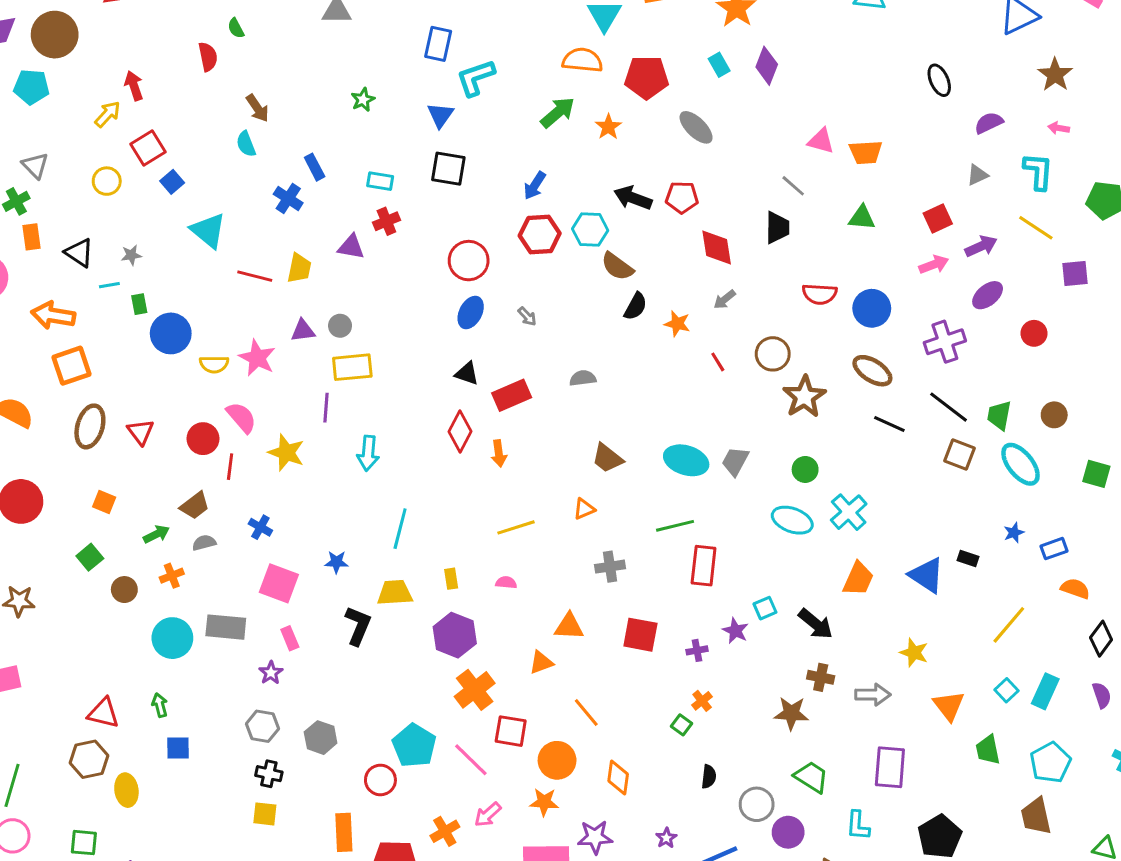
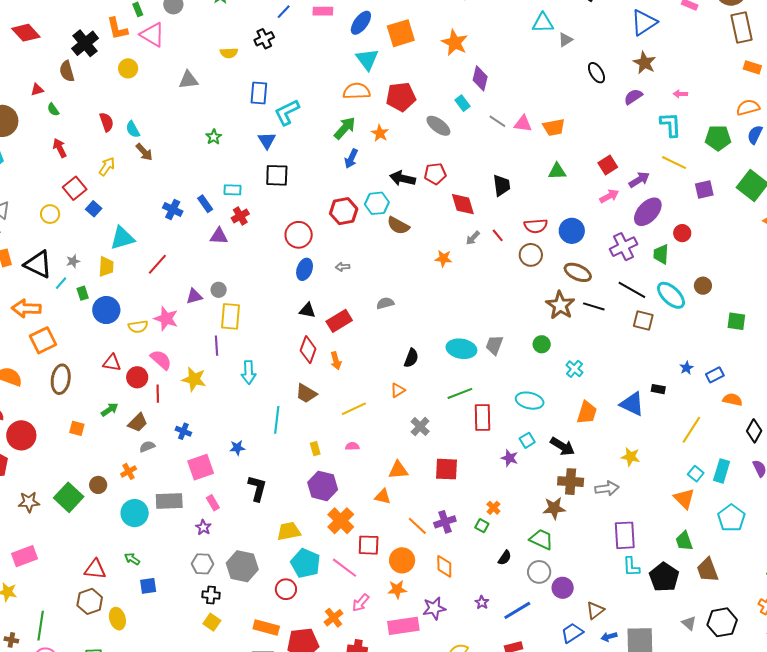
green semicircle: (236, 28) -> (53, 110), moved
cyan rectangle: (719, 65) -> (462, 103), moved
brown star: (1055, 75) -> (645, 63), moved
yellow arrow: (107, 114) -> (107, 166), moved
cyan semicircle: (246, 144) -> (133, 129), moved
blue rectangle: (315, 167) -> (205, 204), moved
gray triangle: (977, 175) -> (565, 40), moved
blue arrow: (535, 186) -> (351, 159), moved
gray line: (793, 186) -> (497, 121), moved
cyan triangle: (208, 231) -> (122, 238), turned -48
black triangle: (79, 253) -> (38, 264), size x1.4
yellow trapezoid: (299, 268) -> (106, 267), moved
red line: (255, 276) -> (157, 264), turned -55
cyan line: (109, 285) -> (61, 283), turned -32
purple ellipse: (988, 295) -> (648, 212), size x1.4
black semicircle: (635, 306) -> (411, 358), moved
gray arrow: (527, 316) -> (343, 267), turned 136
brown circle: (773, 354) -> (531, 255), moved
red line: (718, 362) -> (498, 235), moved
yellow rectangle: (352, 367) -> (230, 316), turned -72
brown star: (804, 397) -> (560, 305), moved
green trapezoid: (999, 415) -> (661, 254), moved
red triangle: (141, 432) -> (112, 363), moved, turned -36
brown trapezoid: (607, 458) -> (306, 393), moved
cyan ellipse: (1021, 464) -> (671, 295), moved
cyan cross: (849, 512) -> (574, 369), size x0.7
cyan ellipse: (792, 520) -> (530, 401), moved
green arrow: (156, 534) -> (110, 410), moved
green square: (90, 557) -> (69, 497), moved, size x1.6
gray cross: (610, 567) -> (420, 426), turned -30
pink square: (279, 583) -> (201, 467), turned -32
yellow trapezoid: (395, 593) -> (289, 531), moved
purple cross: (697, 650) -> (445, 522), moved, size x1.5
orange triangle: (541, 662) -> (383, 496), turned 42
brown cross: (821, 677) -> (571, 482), size x1.4
green arrow: (160, 705) -> (132, 559), turned -35
orange triangle: (949, 706) -> (684, 499), moved
gray hexagon: (321, 738) -> (242, 566), size x1.4
green trapezoid: (988, 750) -> (684, 541), moved
black semicircle: (709, 777) -> (505, 558), turned 35
green trapezoid: (811, 777) -> (541, 539), moved
yellow square: (265, 814) -> (212, 622), turned 36
brown trapezoid: (1036, 816) -> (708, 570), moved
cyan L-shape: (858, 826) -> (631, 567), moved
orange rectangle: (344, 832) -> (266, 627), turned -65

